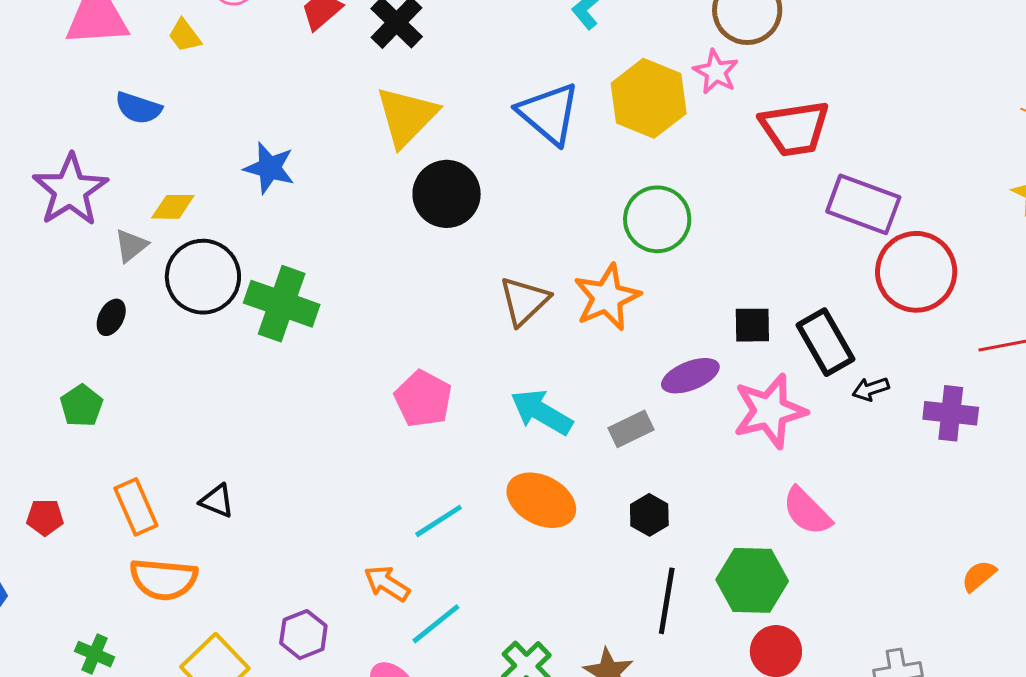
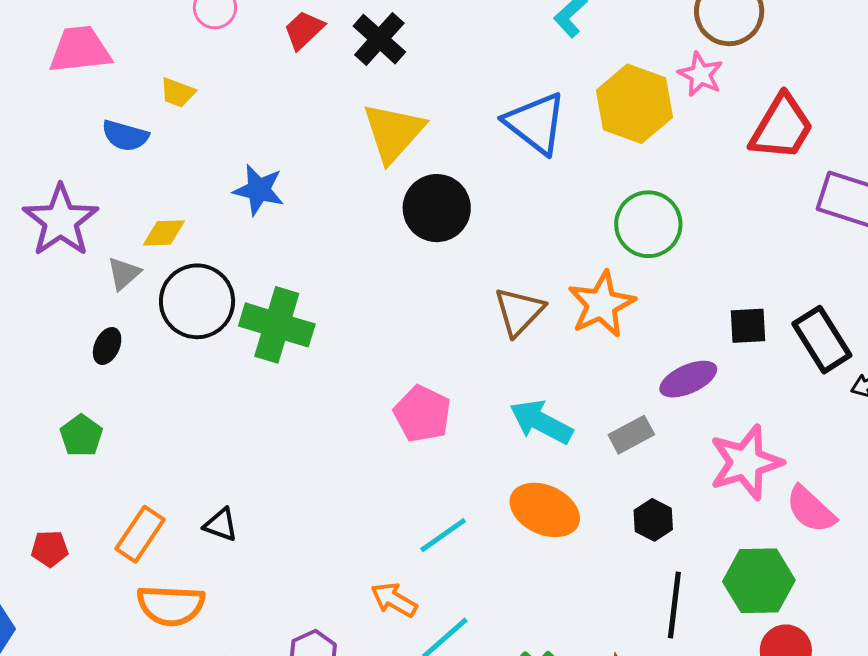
yellow trapezoid: (185, 36) -> (178, 93), moved, turned -30
red trapezoid: (795, 128) -> (782, 127), turned -48
pink star: (770, 411) -> (746, 462), moved
orange rectangle: (136, 507) -> (140, 534), turned 60

